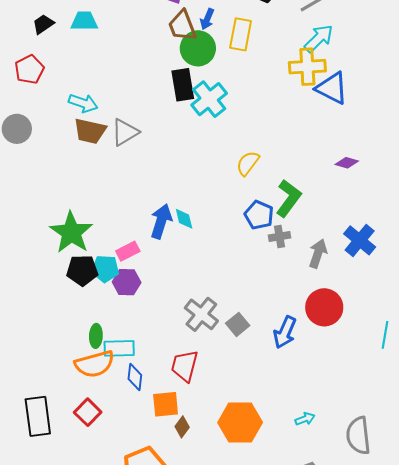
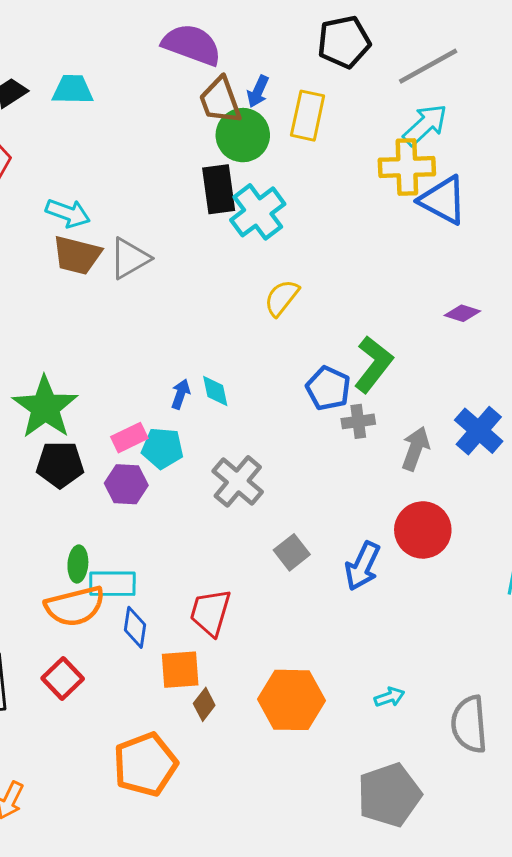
yellow semicircle: (248, 163) -> (282, 298), moved
blue arrow: (161, 221) -> (181, 394), size x0.6
cyan pentagon: (105, 269) -> (162, 448), moved
gray cross: (201, 314) -> (238, 481), moved

